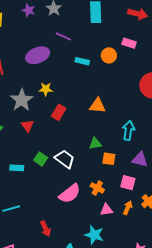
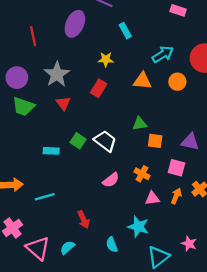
purple ellipse: (38, 55) -> (75, 24), turned -45
orange circle: (109, 55) -> (177, 82), moved
cyan rectangle: (82, 61) -> (125, 31), turned 48
yellow star: (46, 89) -> (106, 59), moved
cyan arrow: (128, 130) -> (163, 54), moved, turned 48
pink semicircle: (70, 194) -> (111, 180), size x0.7

